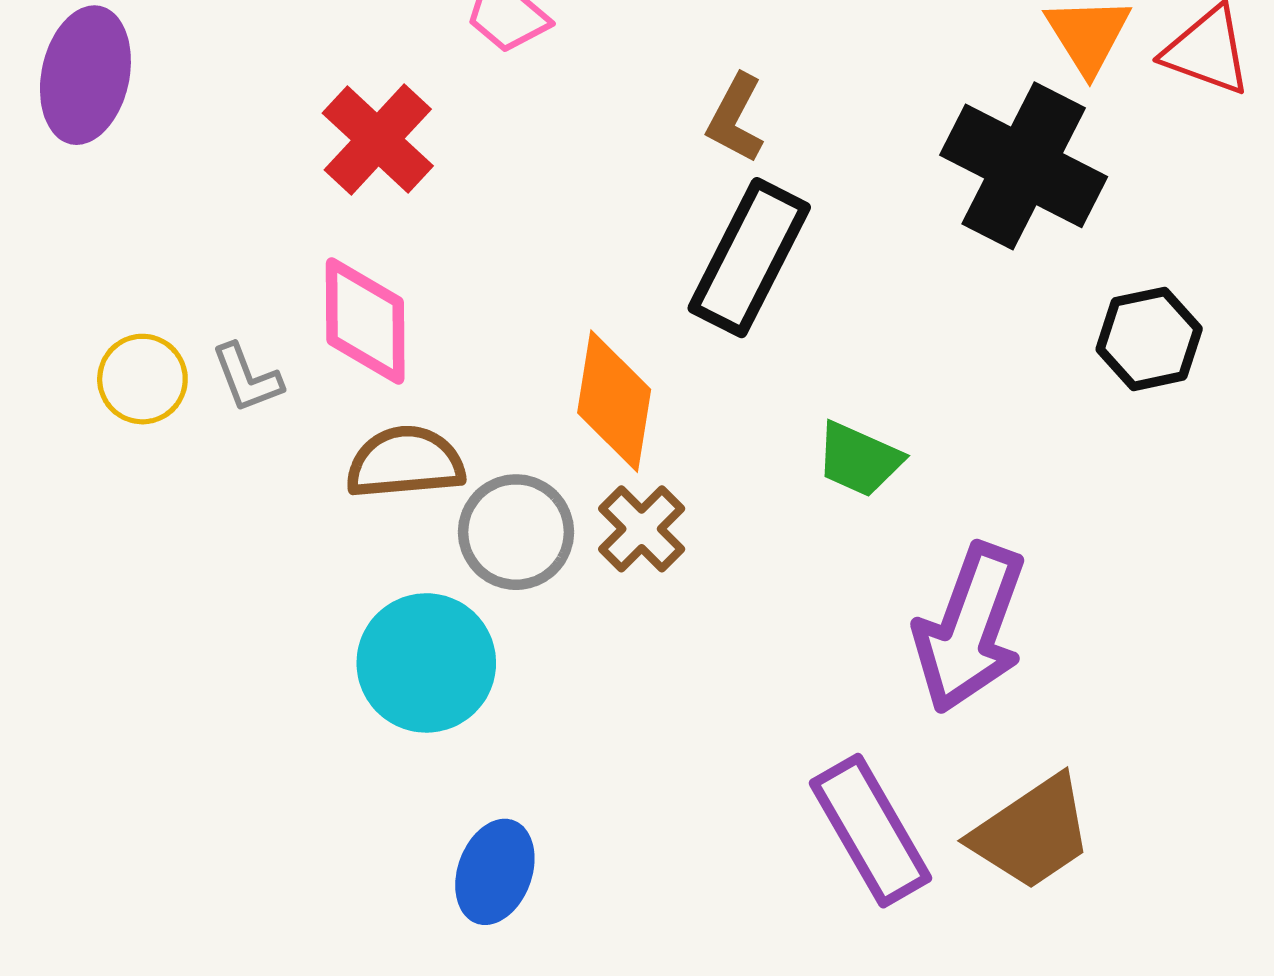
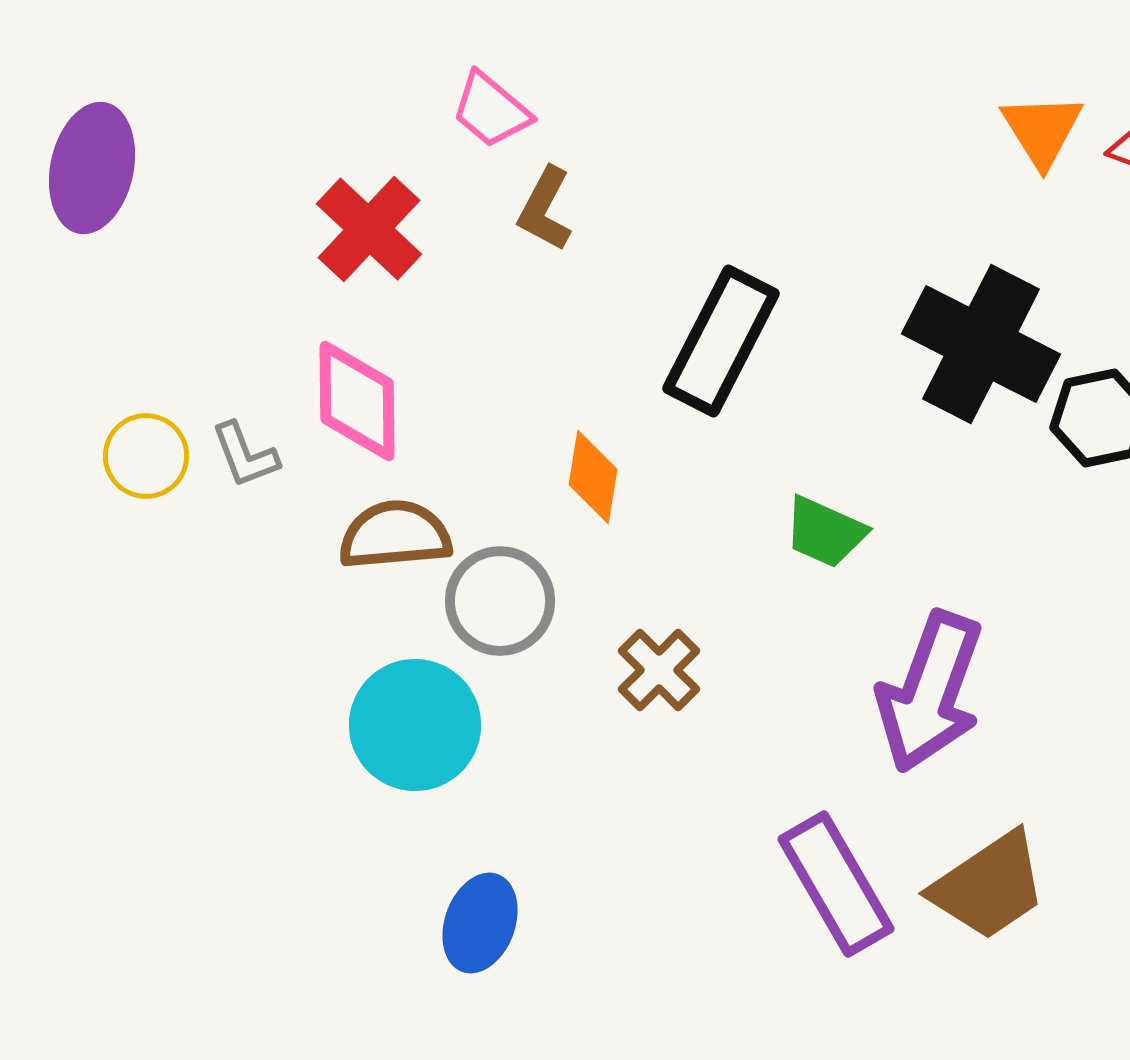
brown L-shape: (736, 118) -> (545, 209), moved
black cross: (1024, 166) -> (981, 344), moved
orange diamond: (614, 401) -> (593, 477), size x0.7
brown cross: (642, 529) -> (659, 670), moved

